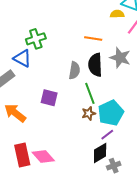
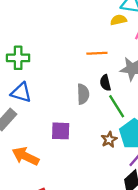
green cross: (36, 39) -> (18, 58), moved, turned 30
black semicircle: (95, 65) -> (105, 83), size x0.6
green line: (90, 93) -> (117, 106), moved

